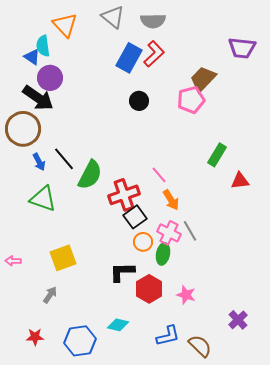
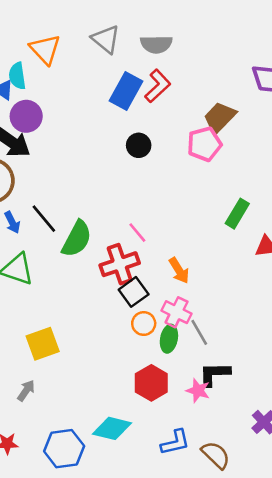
pink line: (159, 175) -> (137, 233), moved
gray line: (190, 231) -> (199, 332), moved
black L-shape: (122, 272) -> (214, 374), moved
cyan diamond: (118, 325) -> (112, 428), size x1.4

